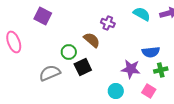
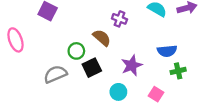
purple star: (131, 69) -> (132, 65), moved, turned -30
cyan circle: (116, 91) -> (118, 92), moved
pink square: (149, 91) -> (156, 94), moved

